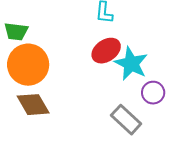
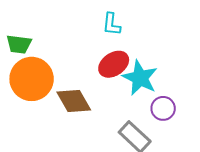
brown diamond: (33, 105) -> (74, 101), moved

